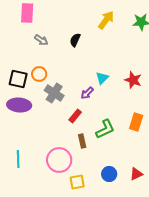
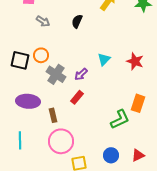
purple arrow: (87, 93) -> (81, 74), moved
purple ellipse: (19, 105) -> (28, 101), moved
green L-shape: (105, 129) -> (120, 119), moved
brown rectangle: (82, 141) -> (53, 115), moved

